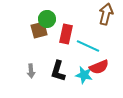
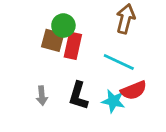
brown arrow: (106, 14) -> (126, 19), moved
brown square: (39, 30) -> (53, 40), turned 30
red rectangle: (66, 34) -> (73, 46), moved

